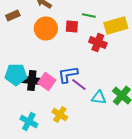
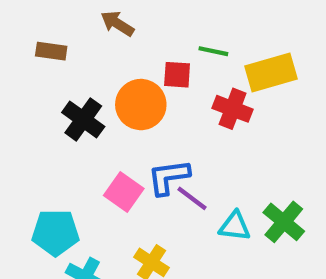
brown rectangle: (13, 16) -> (51, 51), turned 32
orange circle: (46, 28) -> (141, 105), moved
cyan pentagon: (16, 74) -> (55, 233), moved
black cross: (32, 80) -> (83, 119), moved, turned 30

